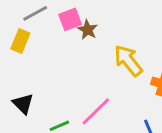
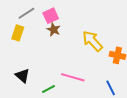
brown star: (88, 30) -> (54, 30), moved
pink line: (96, 111) -> (73, 77), turned 65

